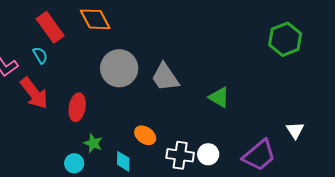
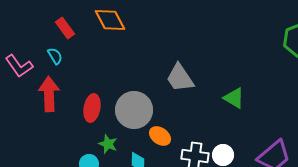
red rectangle: (50, 27) -> (65, 28), size x0.7
gray circle: (119, 68) -> (134, 110), moved
red arrow: (34, 93) -> (49, 94), turned -144

